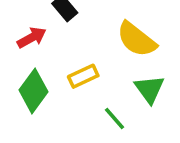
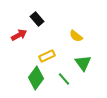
yellow semicircle: (137, 39) -> (76, 36), size x0.6
green diamond: (34, 91) -> (36, 78), moved

